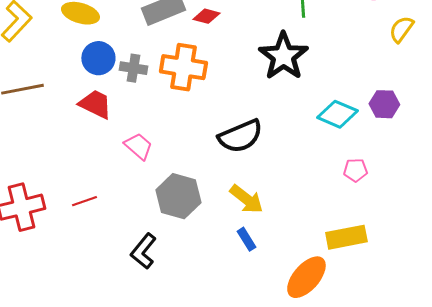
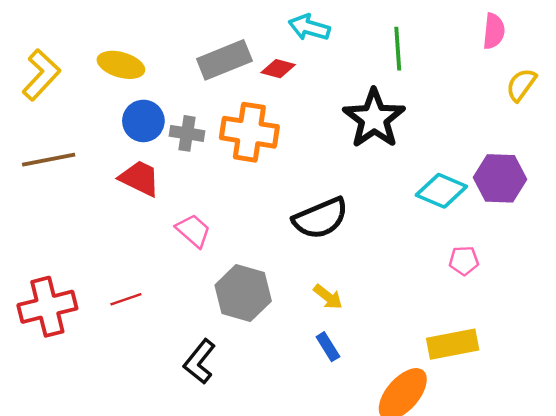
purple hexagon: (384, 104) -> (500, 178), size x1.4
yellow arrow: (246, 199) -> (328, 297), size x0.7

